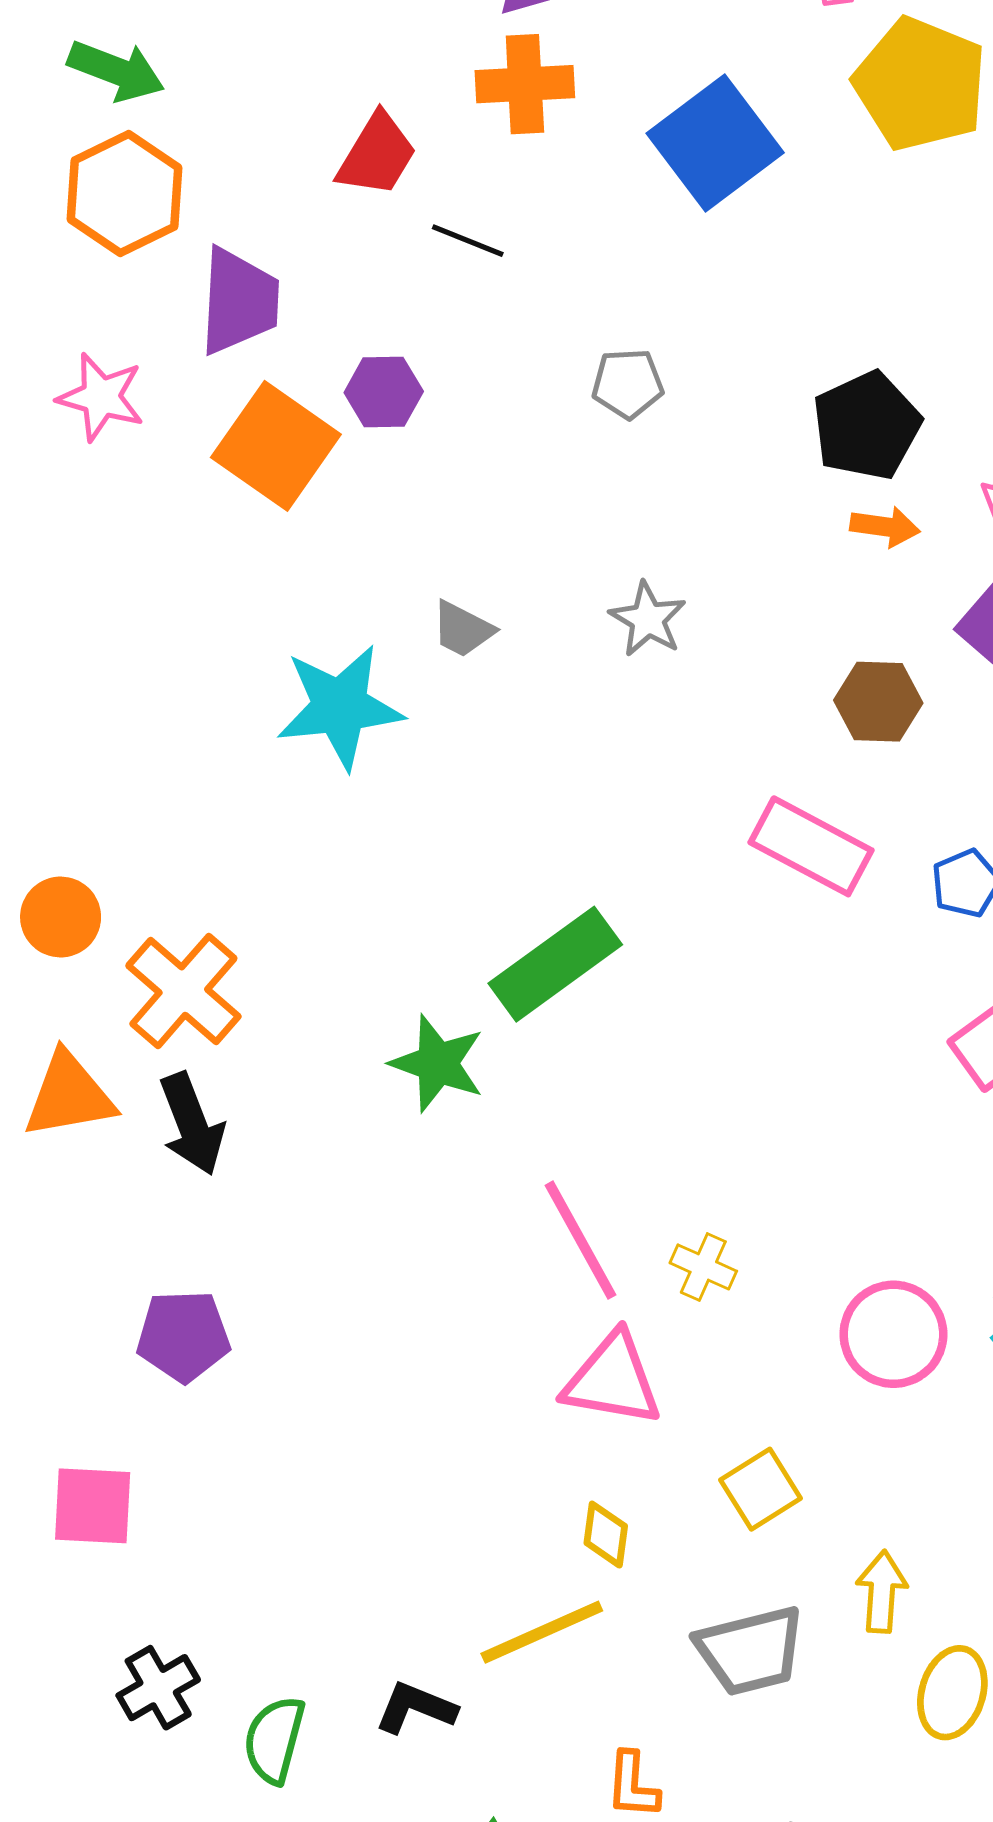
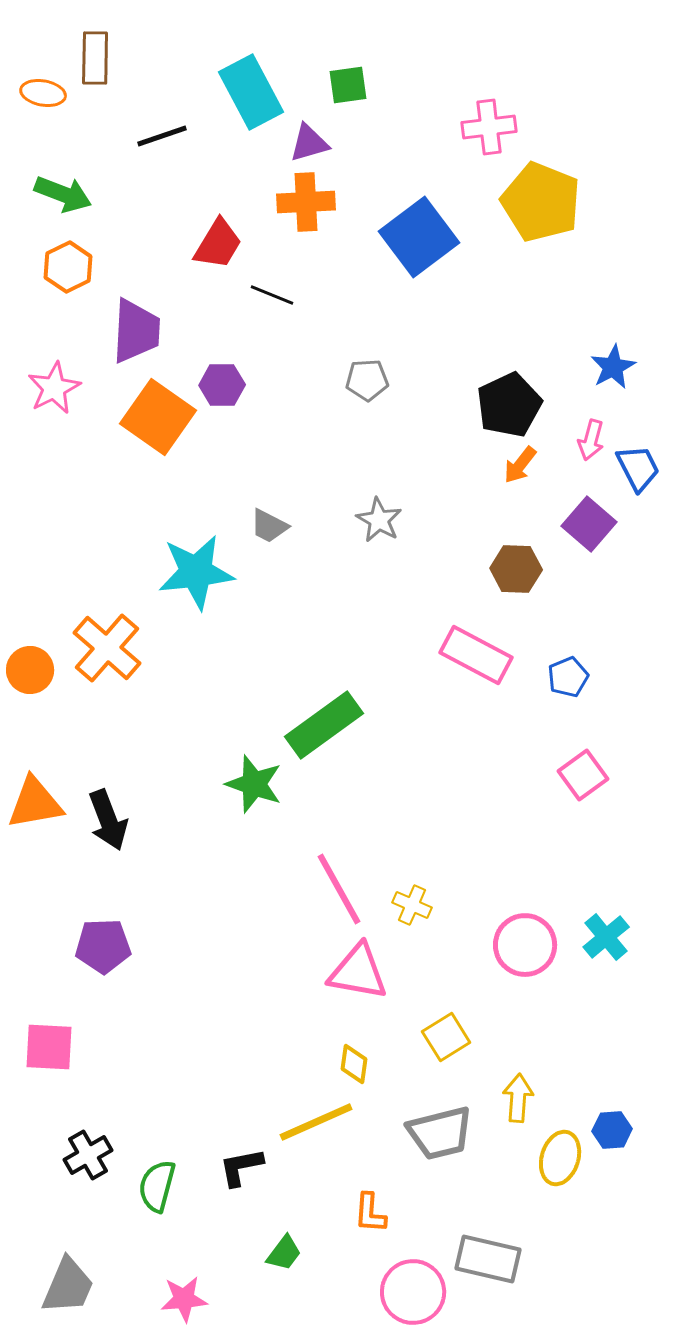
orange hexagon: (125, 193) -> (68, 267), size x0.7
pink star: (101, 397) -> (54, 388), turned 30
orange arrow: (885, 527) -> (520, 465), turned 120
orange circle: (61, 917) -> (30, 670), moved
orange cross: (183, 991) -> (107, 648), moved
black L-shape: (416, 1708) -> (241, 1167), turned -33

